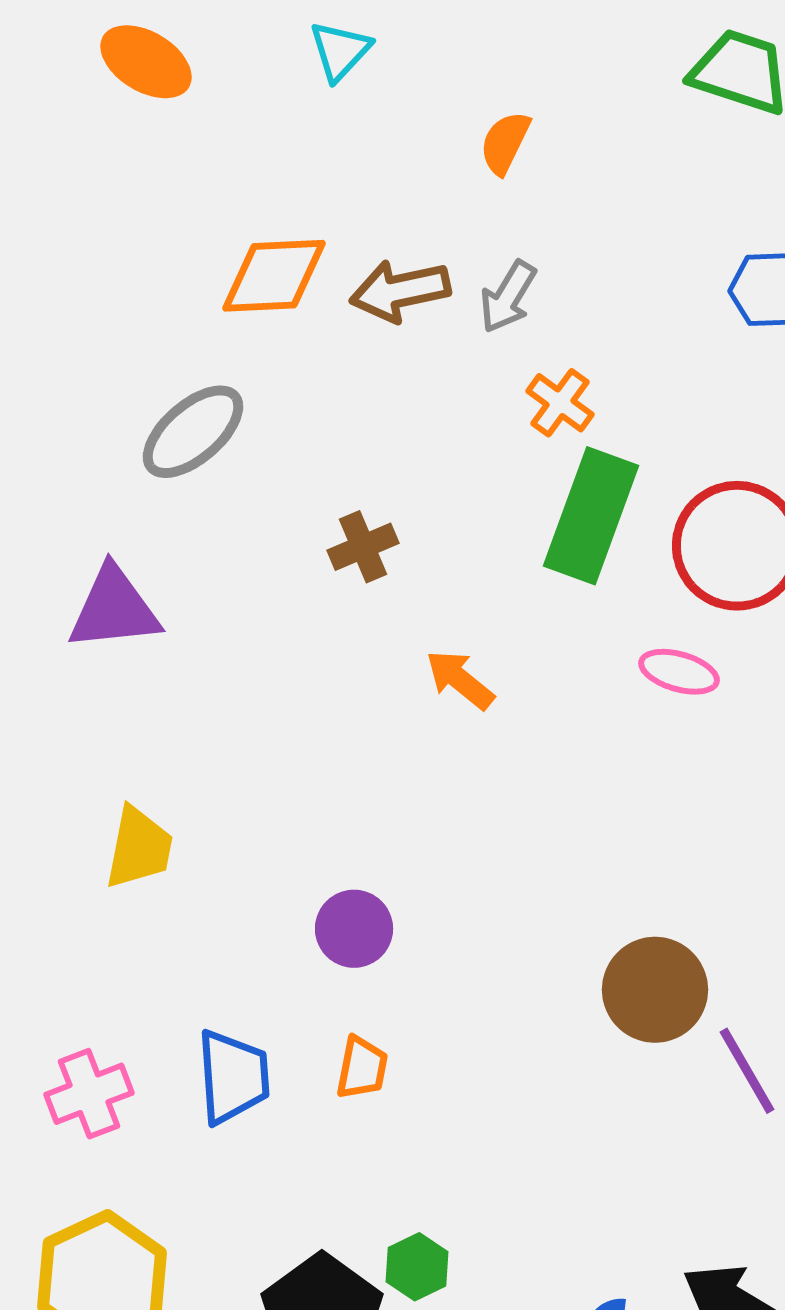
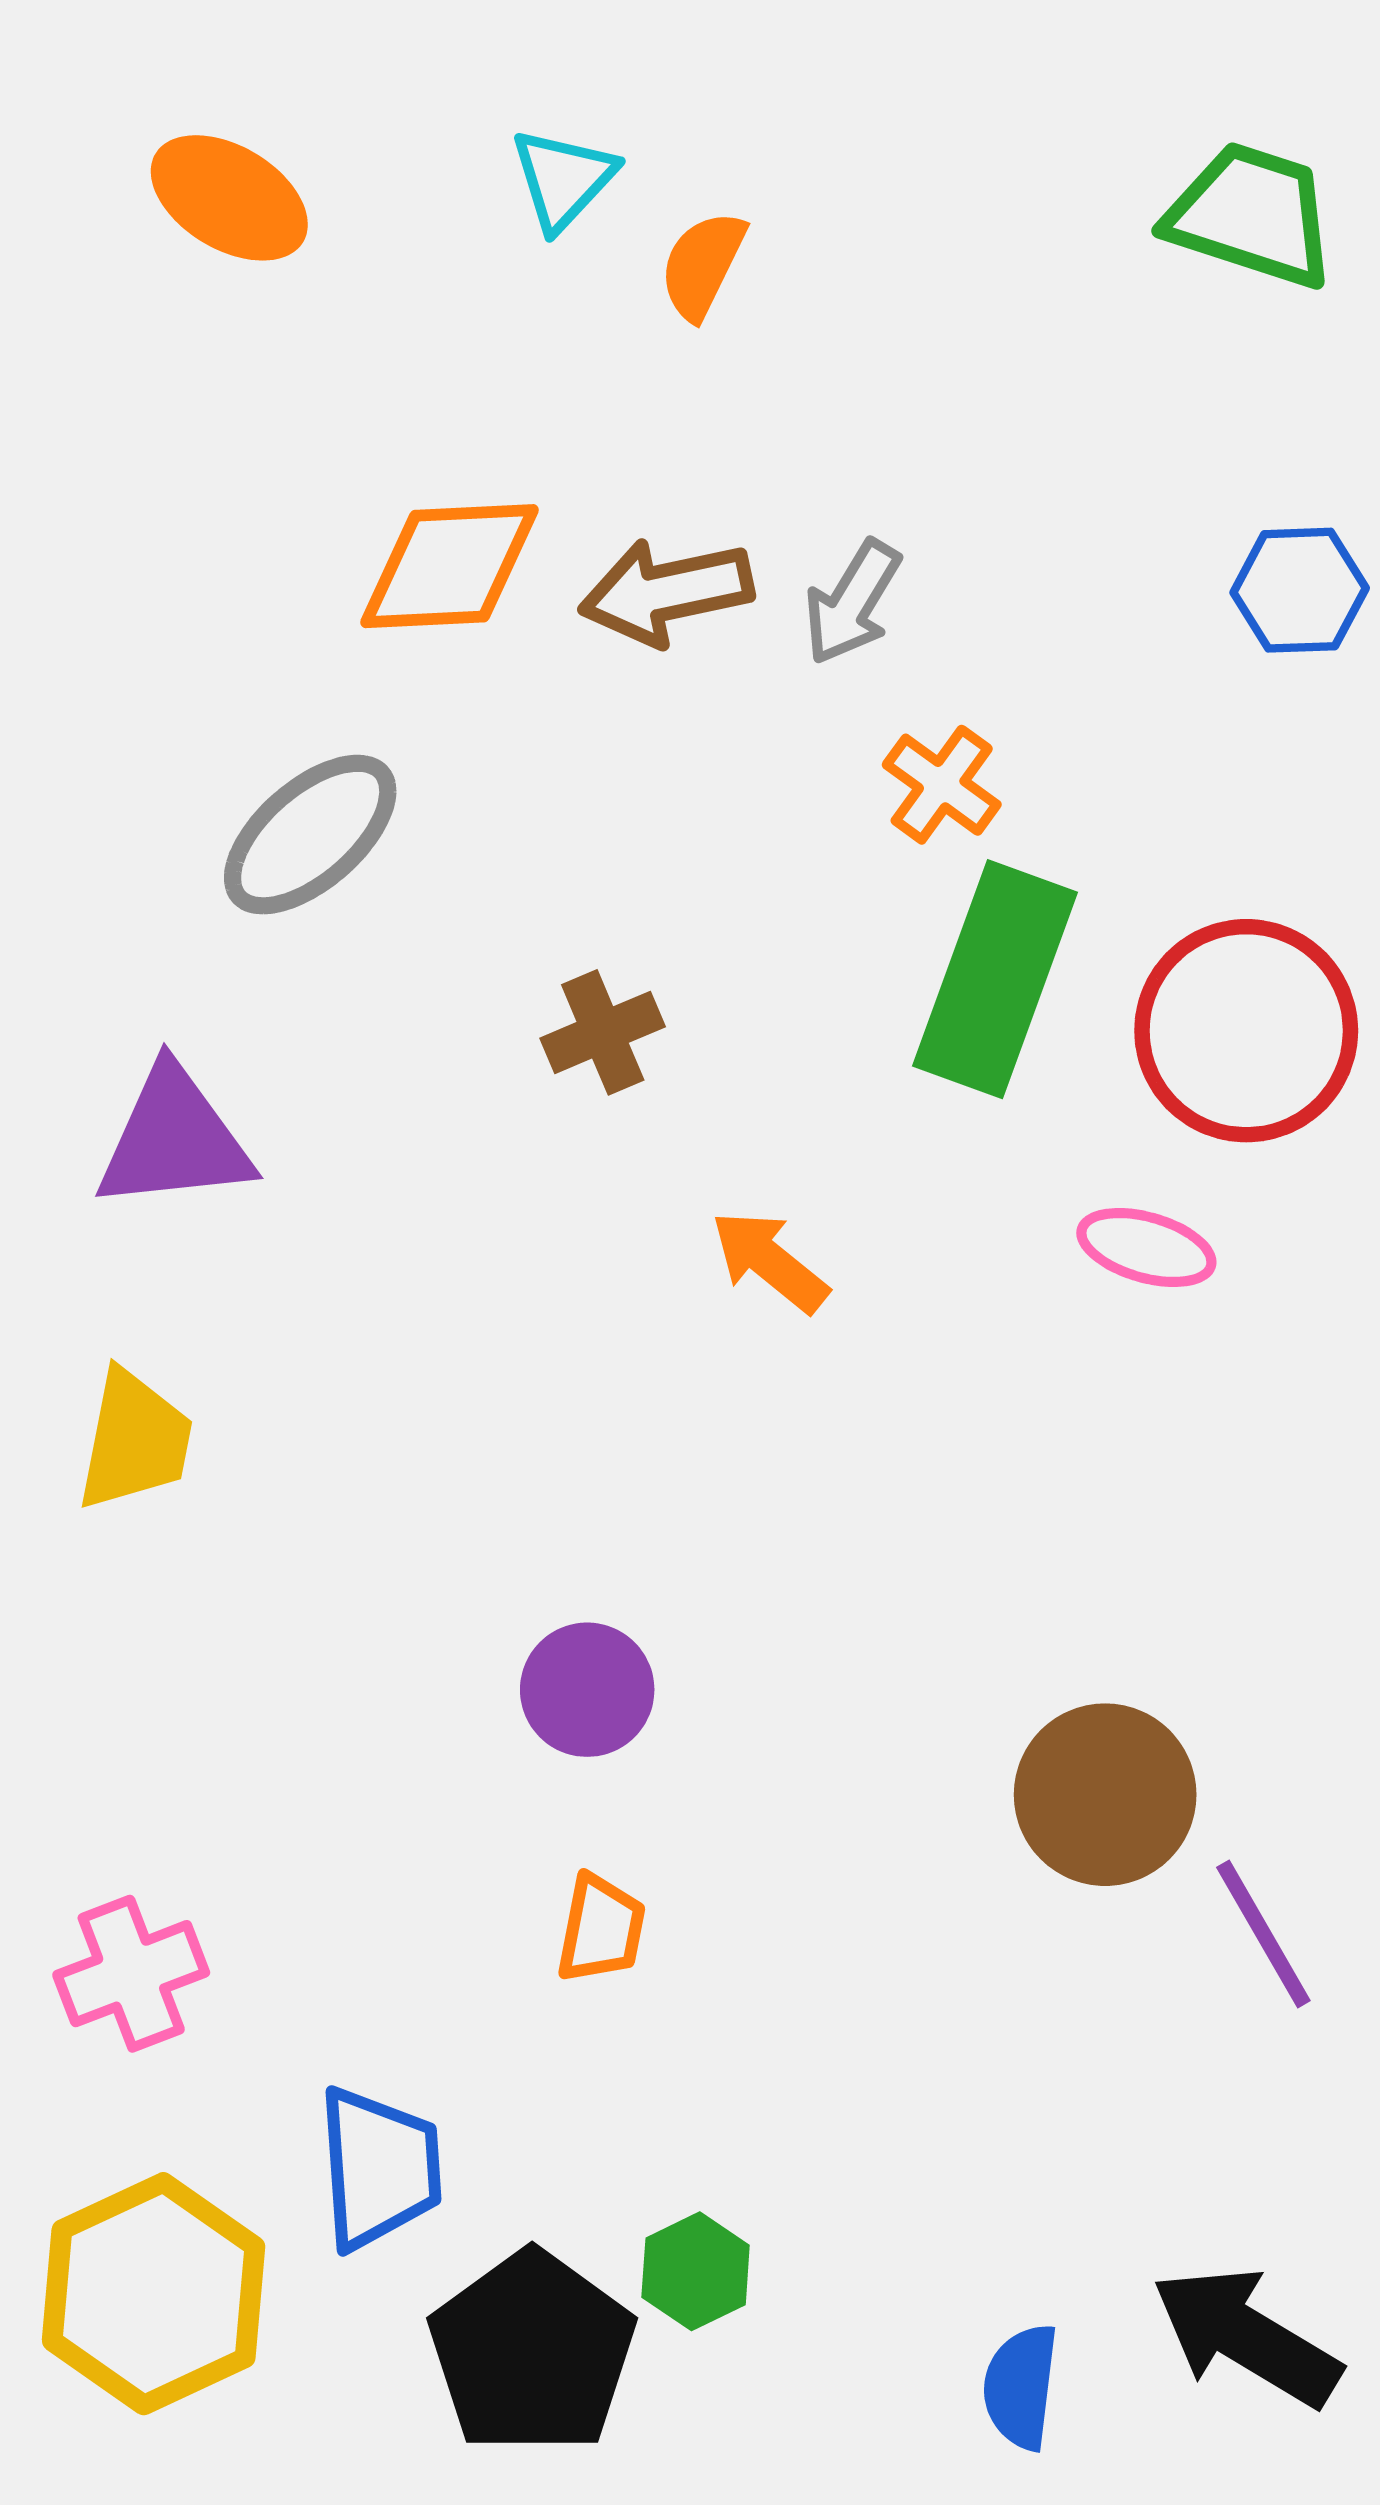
orange semicircle: (505, 143) -> (702, 265), moved
yellow trapezoid: (139, 848) -> (135, 1440), moved
blue trapezoid: (233, 1077) -> (379, 2168), moved

